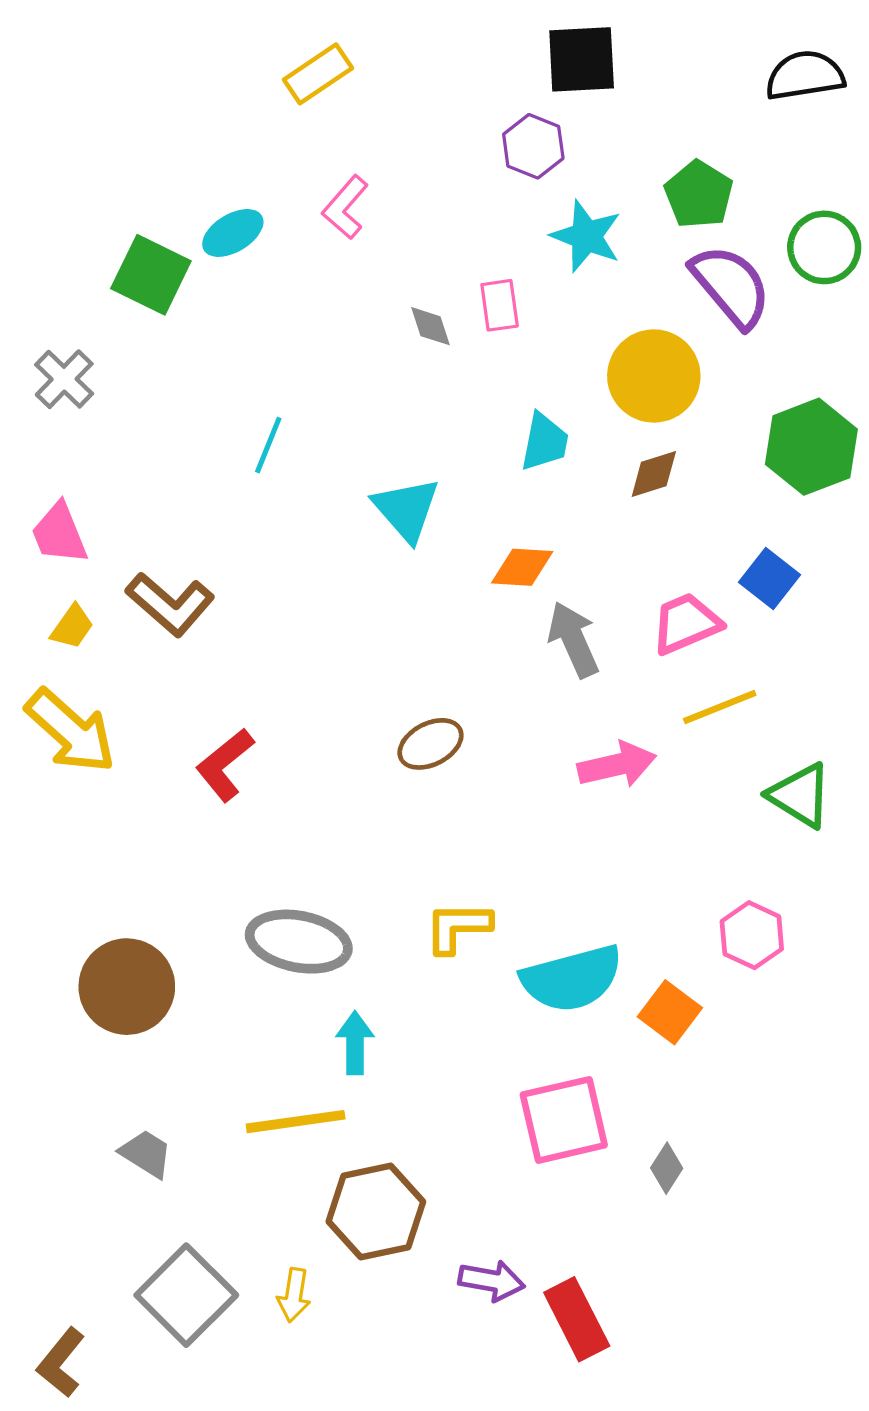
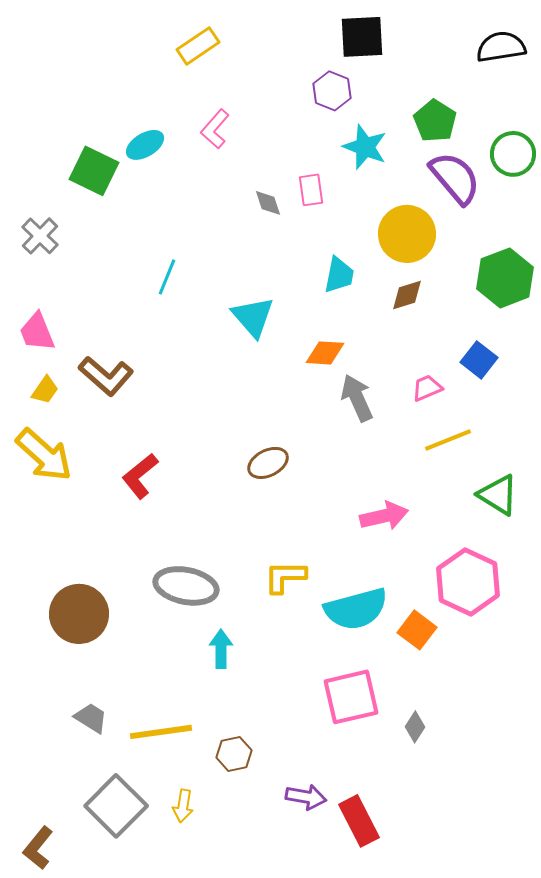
pink trapezoid: (686, 623) -> (427, 388), size x0.7
pink arrow: (617, 765) -> (384, 516), moved
pink hexagon: (752, 935) -> (468, 582), size x1.6
yellow line: (296, 1122) -> (161, 732), moved
brown hexagon: (376, 1212) -> (234, 754), size x0.6

